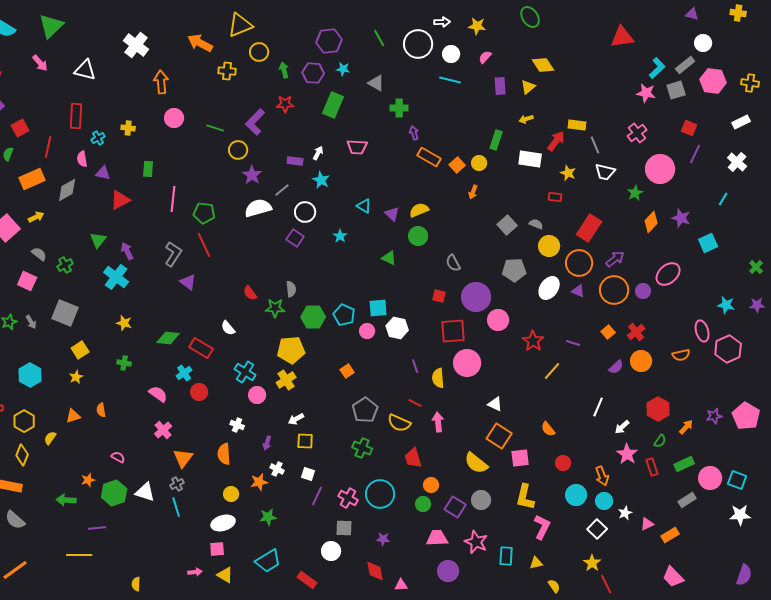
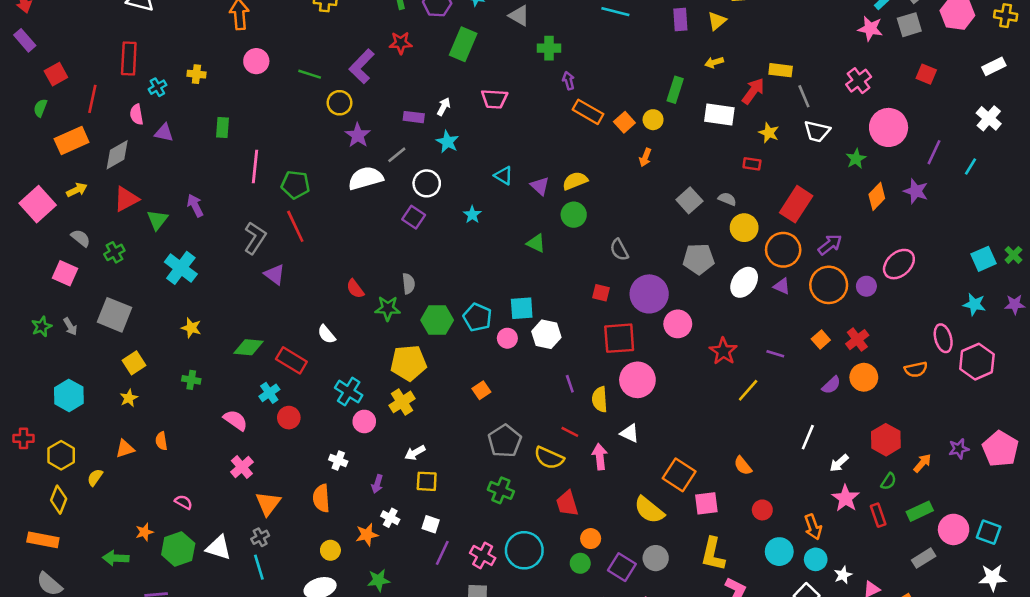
purple line: (695, 154) -> (934, 152), moved
red triangle: (120, 200) -> (126, 199), moved
cyan square: (708, 243) -> (983, 259), moved
purple arrow: (127, 251) -> (195, 206), moved
white triangle: (495, 404) -> (630, 433), moved

